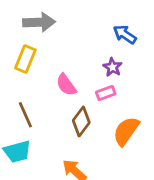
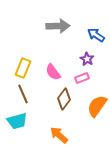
gray arrow: (39, 22) -> (58, 26), moved
yellow rectangle: (25, 59) -> (23, 68), moved

